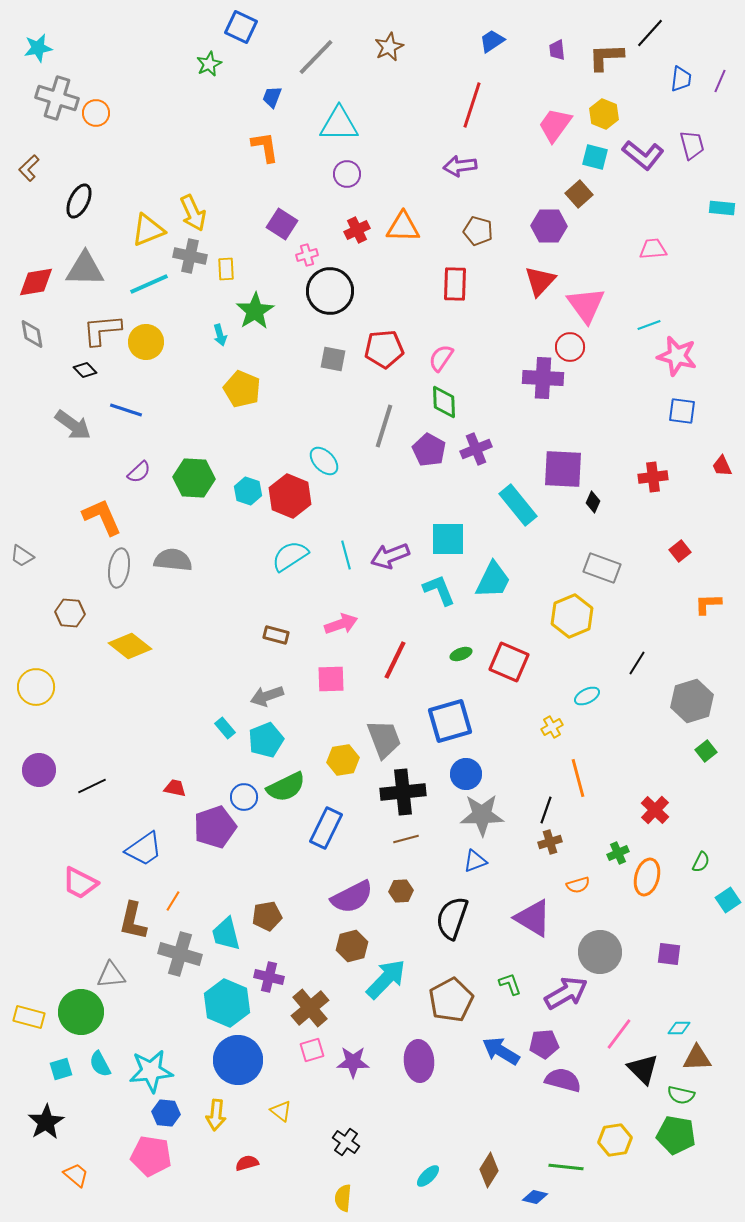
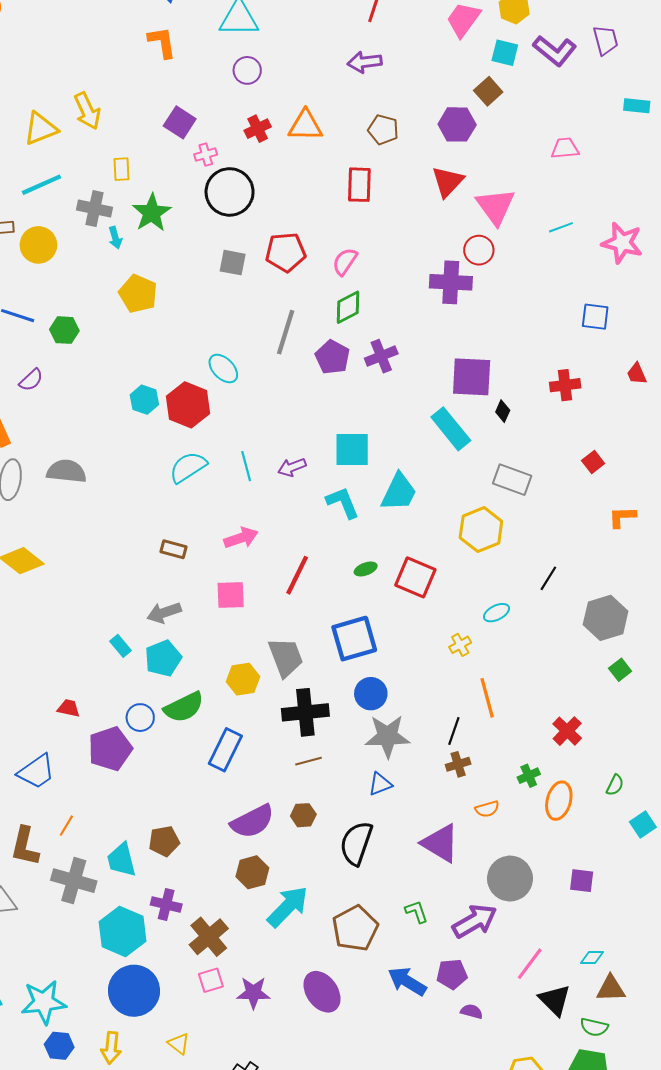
gray cross: (190, 256) -> (95, 209), moved
pink star: (677, 356) -> (622, 243), moved
green diamond: (444, 402) -> (348, 307), turned 64
green hexagon: (194, 478) -> (64, 330), moved, size x0.7
cyan rectangle: (518, 505) -> (451, 429), moved
purple arrow: (390, 556) -> (292, 467), size x0.7
purple ellipse: (419, 1061) -> (322, 992), turned -30
purple semicircle: (563, 1080) -> (472, 1011), size x0.6

